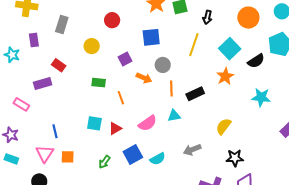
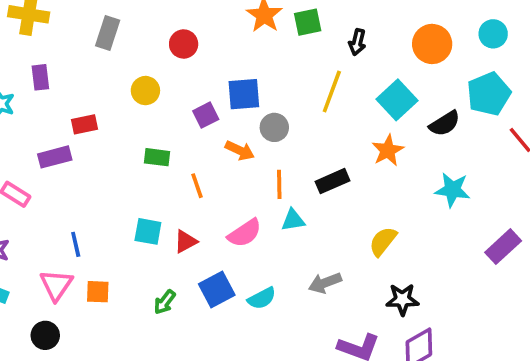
gray rectangle: (62, 24) -> (108, 33), moved
blue square: (151, 37) -> (244, 94), moved
red rectangle: (59, 65) -> (84, 124), turned -48
orange line: (171, 88) -> (279, 184), moved

